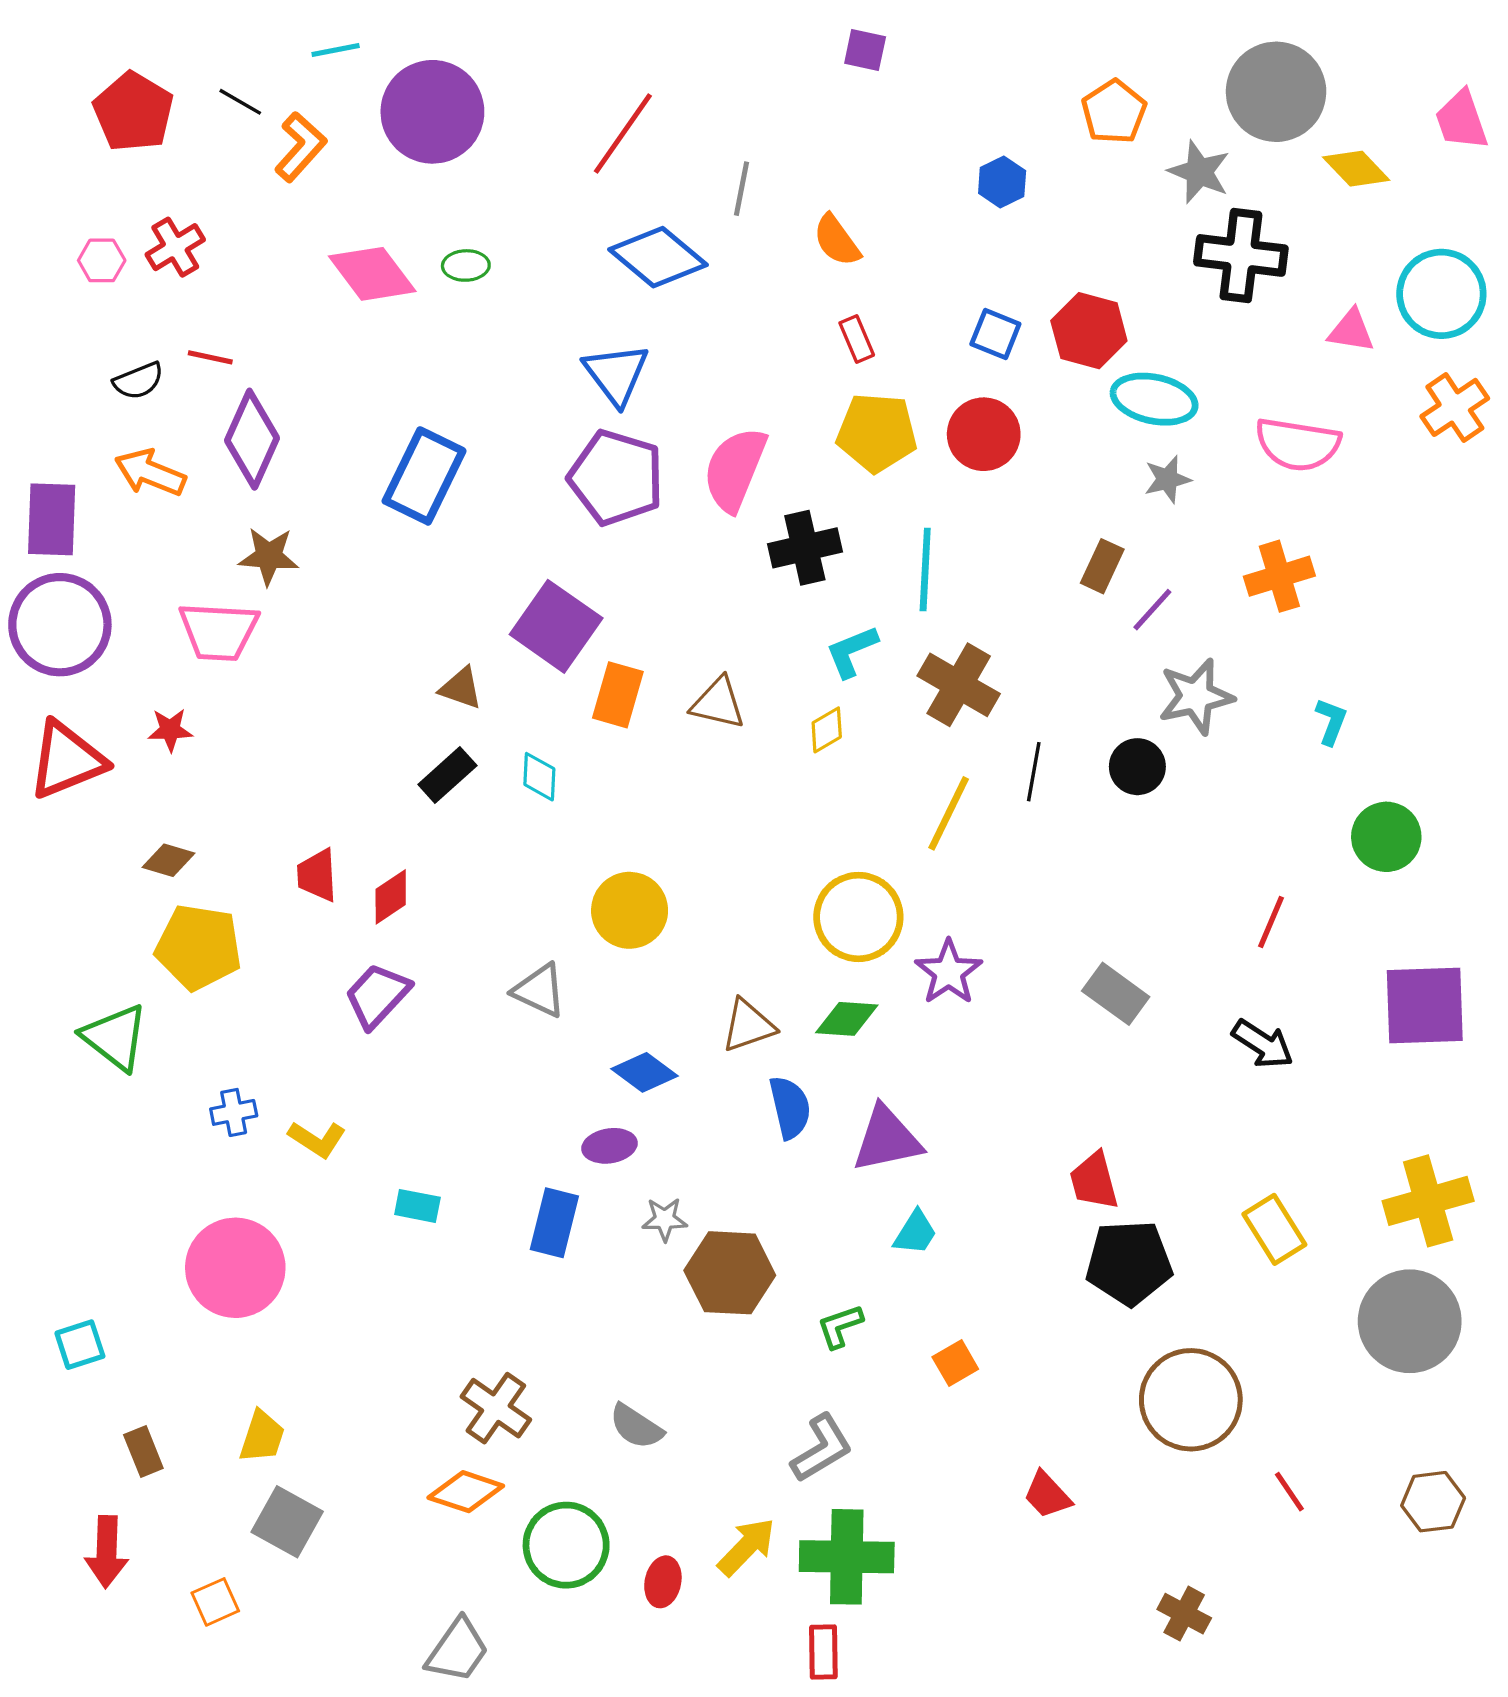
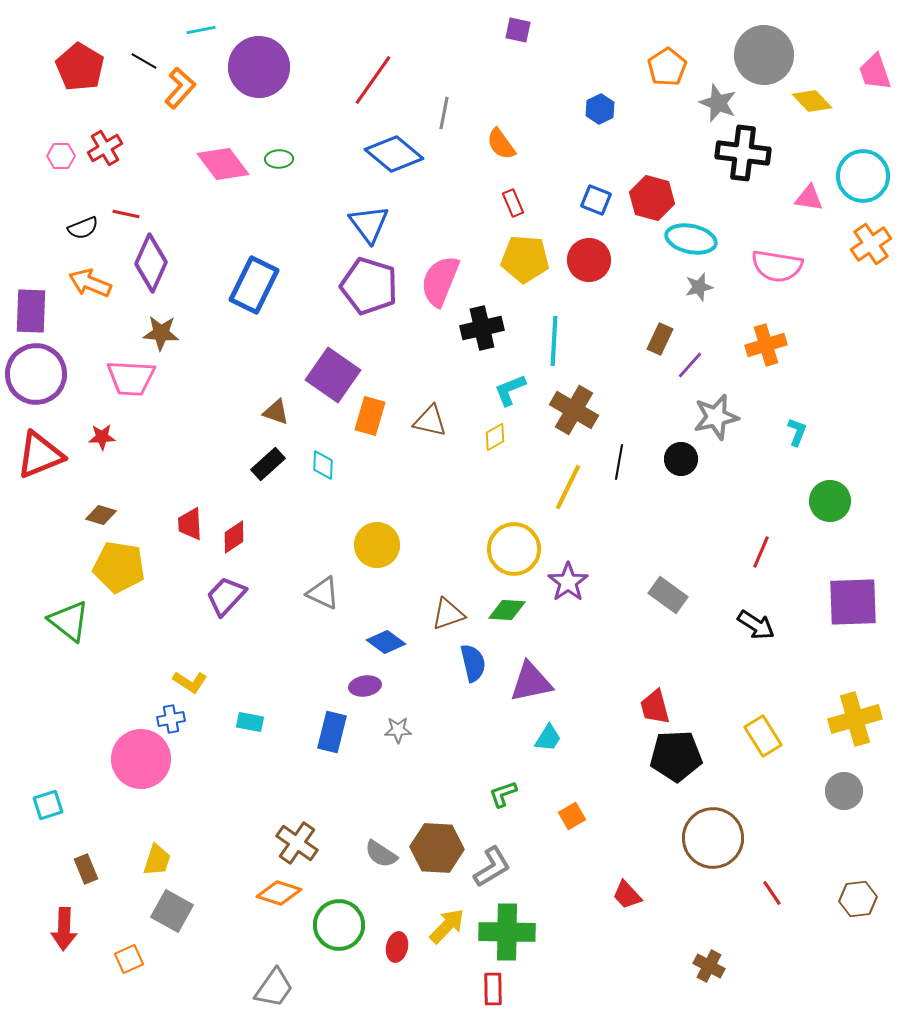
blue cross: (234, 1112) -> (171, 719), moved
brown hexagon: (730, 1273) -> (437, 848), moved
gray circle: (1410, 1321) -> (844, 791), size x0.6

